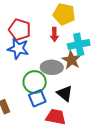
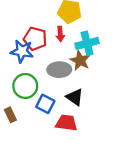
red pentagon: (20, 30) -> (35, 39), moved
green circle: (35, 82) -> (25, 86), moved
blue square: (37, 98) -> (45, 104), turned -36

